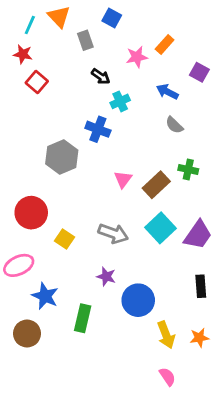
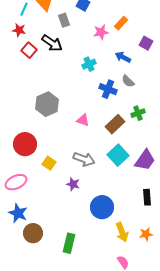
black arrow: (101, 76) -> (52, 43), moved, size x1.5
blue cross: (98, 129) -> (108, 89), moved
green cross: (188, 170) -> (138, 113), turned -32
pink triangle: (123, 179) -> (83, 120), moved, turned -48
purple star: (106, 277) -> (73, 184), moved
blue star: (45, 296) -> (18, 213), moved
green rectangle: (83, 318) -> (69, 243), moved
brown circle: (27, 334) -> (33, 233), moved

